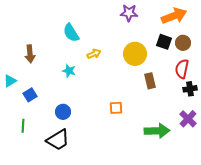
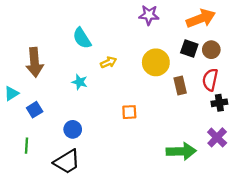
brown arrow: (30, 54) -> (35, 62), size x1.4
brown rectangle: (150, 81) -> (180, 85), moved
orange square: (116, 108) -> (129, 112), moved

